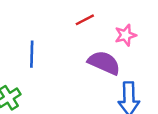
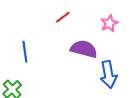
pink star: (125, 35) -> (109, 23), moved

